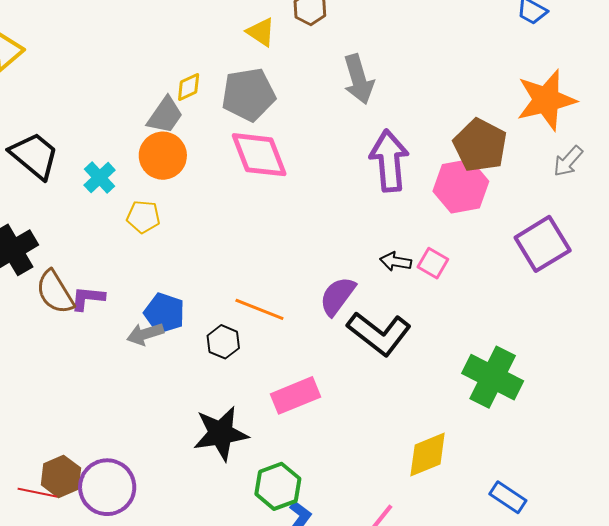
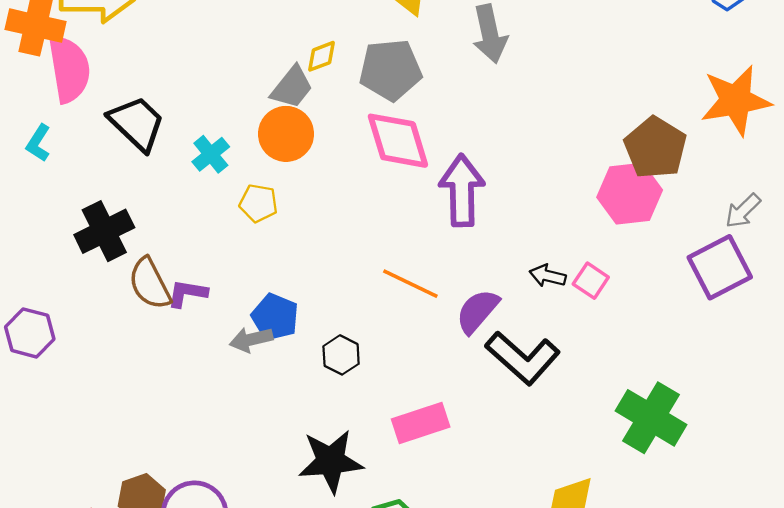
gray arrow: (359, 79) -> (490, 34), moved
purple arrow: (389, 161) -> (462, 190), moved
gray arrow: (568, 161) -> (743, 211), moved
orange line: (259, 309) -> (410, 284), moved

